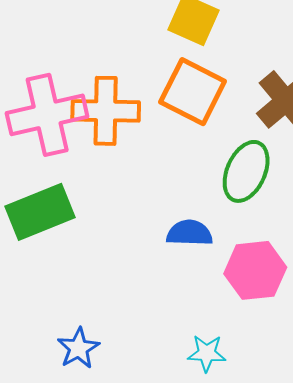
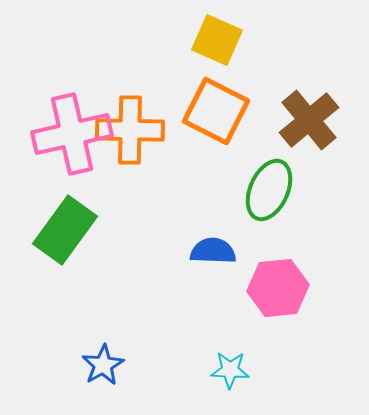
green rectangle: (40, 212) -> (65, 230), turned -32

